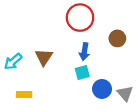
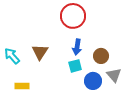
brown circle: (117, 38) -> (101, 56), moved
cyan arrow: (13, 62) -> (12, 56), turned 90
gray triangle: (125, 93) -> (114, 75), moved

